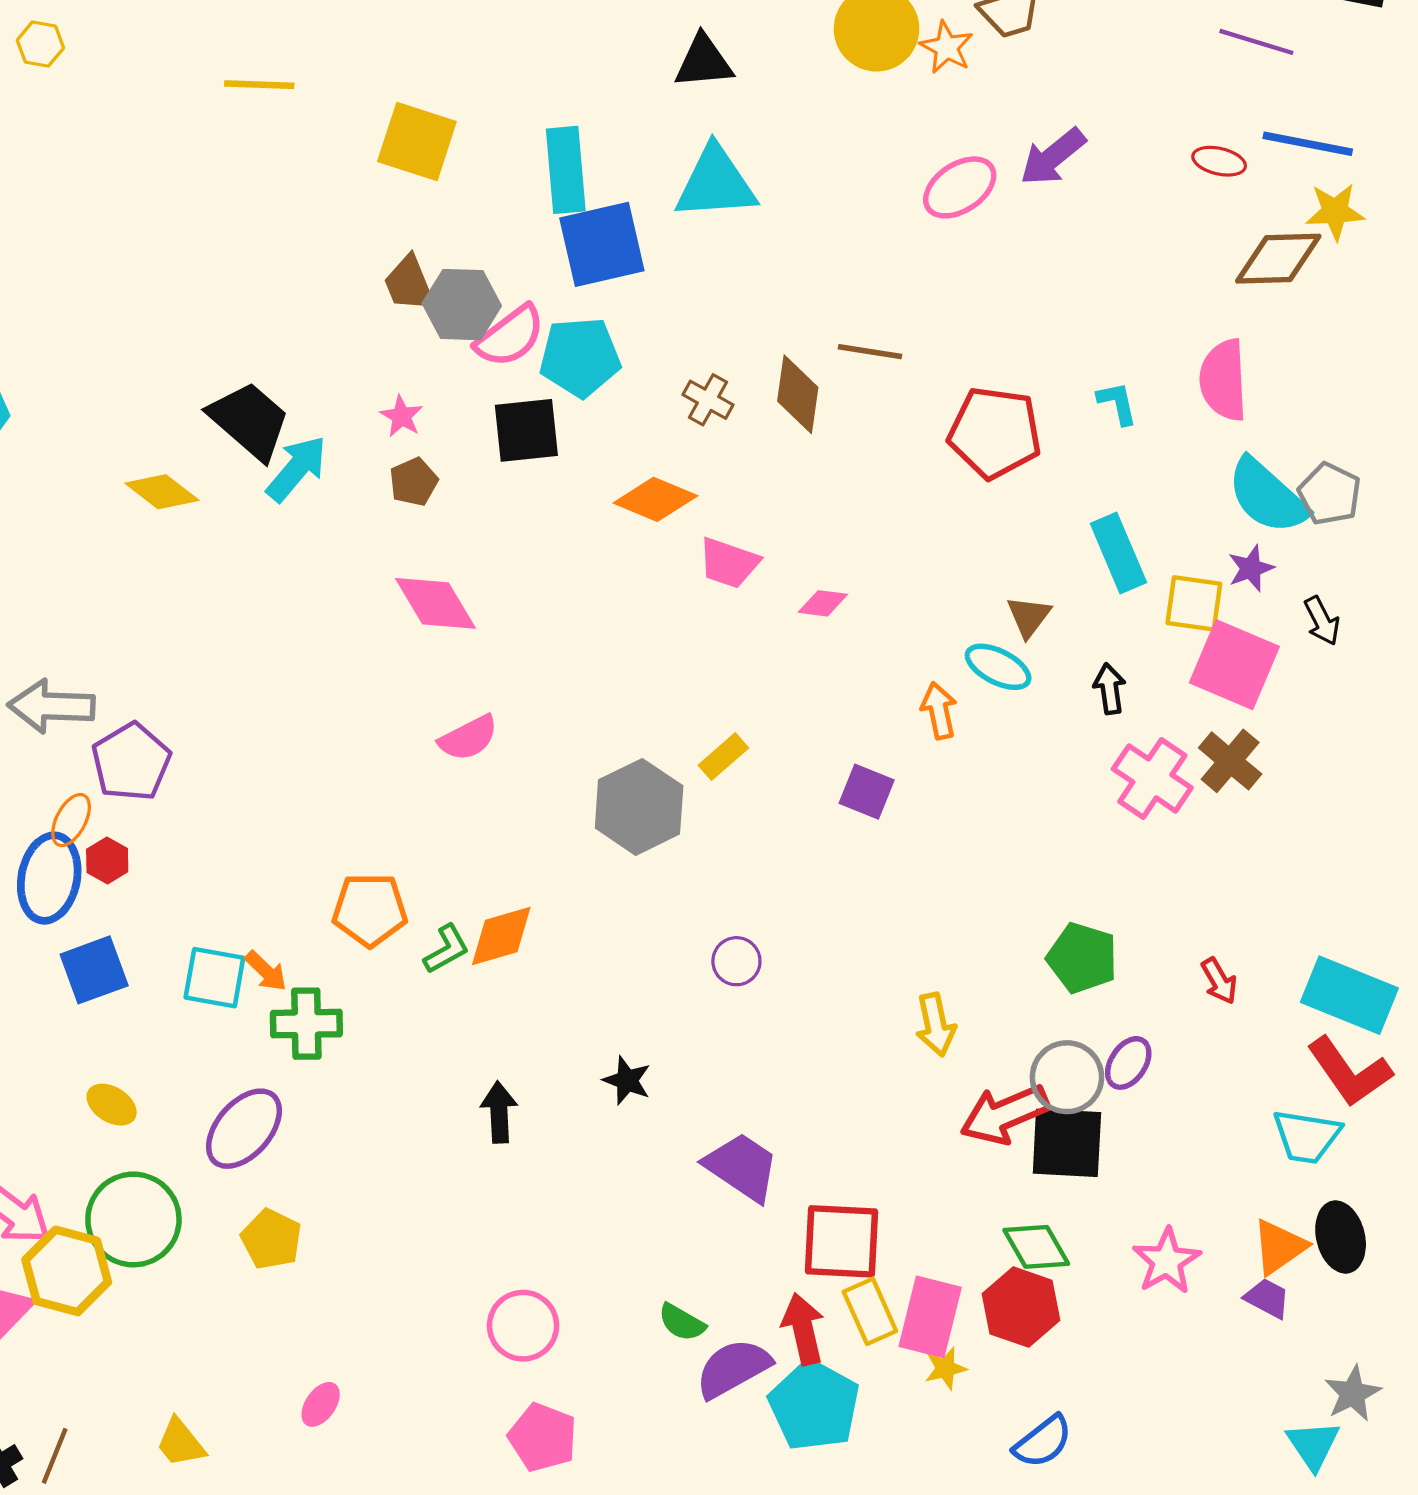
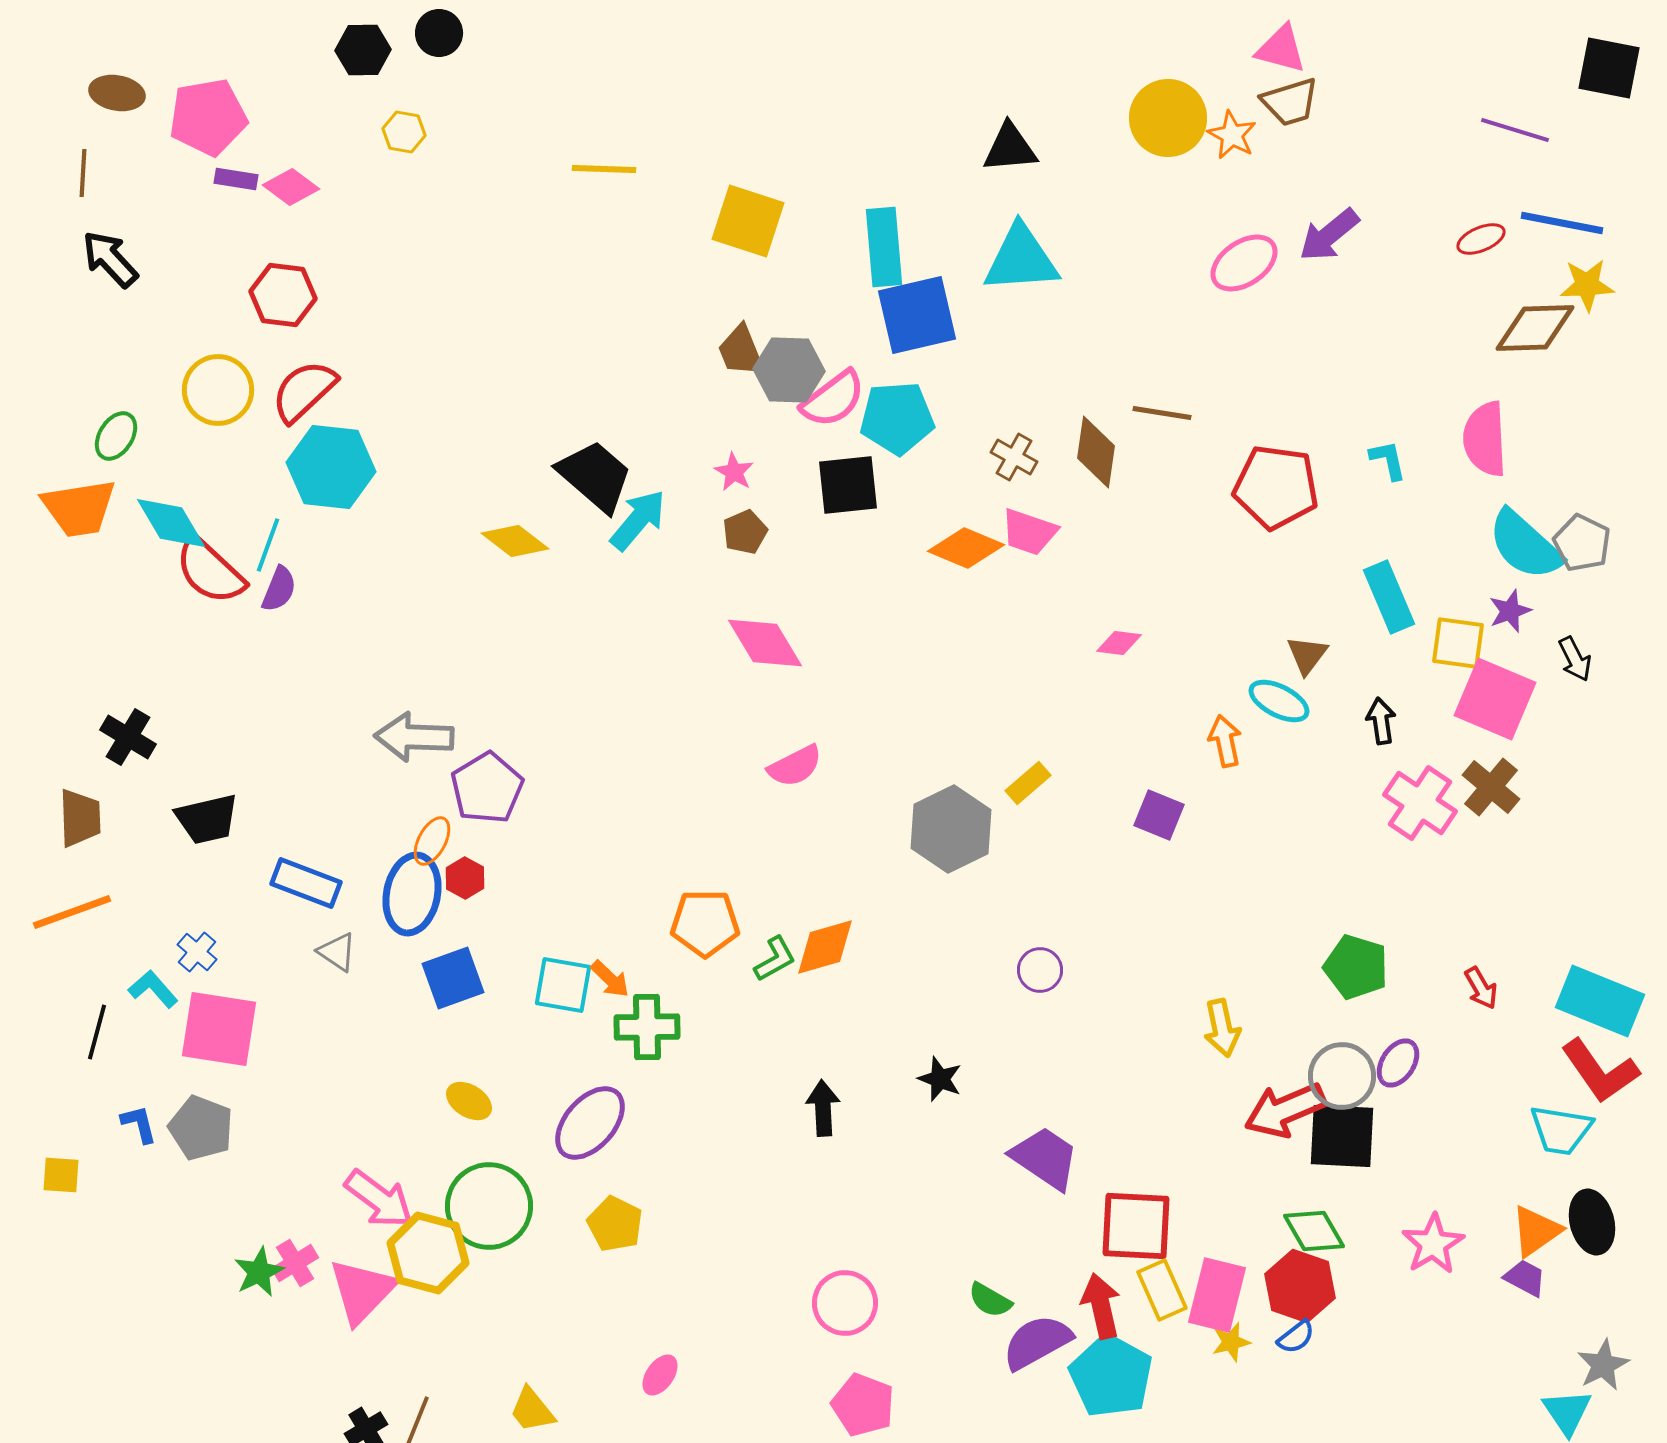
red ellipse: (1219, 161) -> (1481, 239), turned -36
pink trapezoid: (729, 563) -> (1029, 532), moved
blue semicircle: (1043, 1442) -> (1296, 1337), moved, size x0.7

